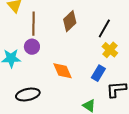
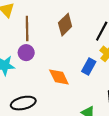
blue rectangle: (98, 73) -> (89, 66), moved

